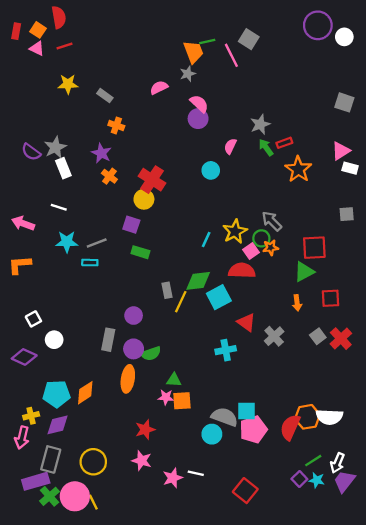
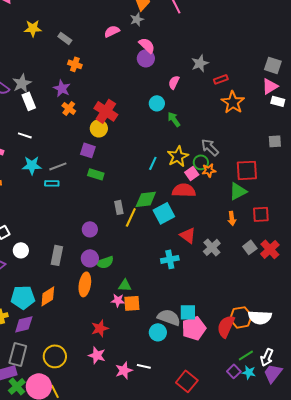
gray square: (344, 102) -> (273, 65), moved
green arrow: (266, 147) -> (174, 119), moved
gray rectangle: (108, 340) -> (57, 255), moved

